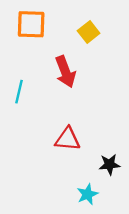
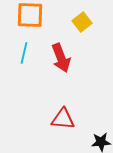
cyan line: (19, 92) -> (24, 53), moved

